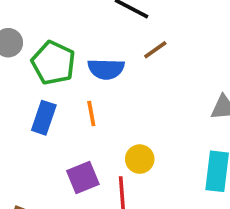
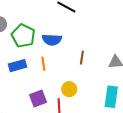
brown line: (155, 50) -> (82, 58), moved, turned -48
blue rectangle: (44, 118) -> (17, 66), turned 54

